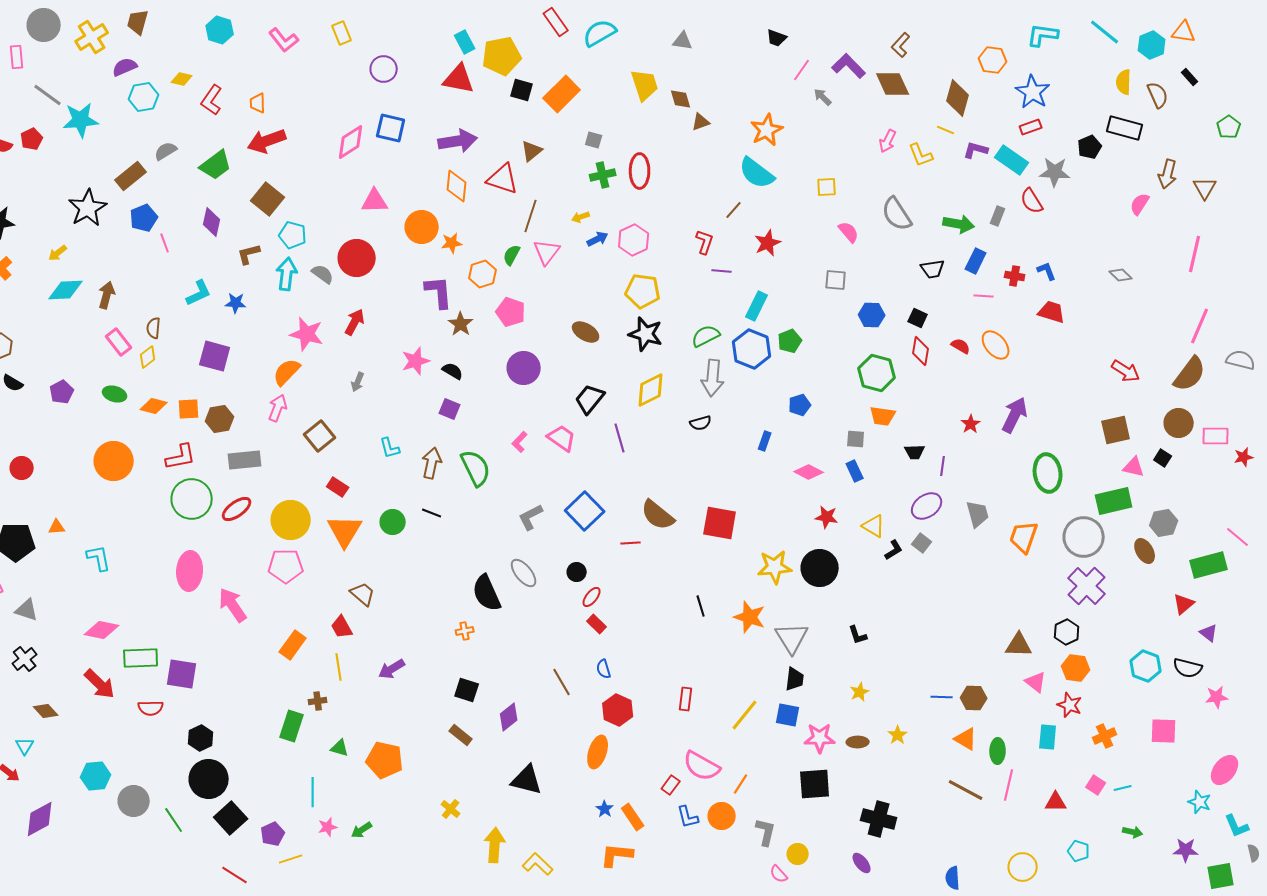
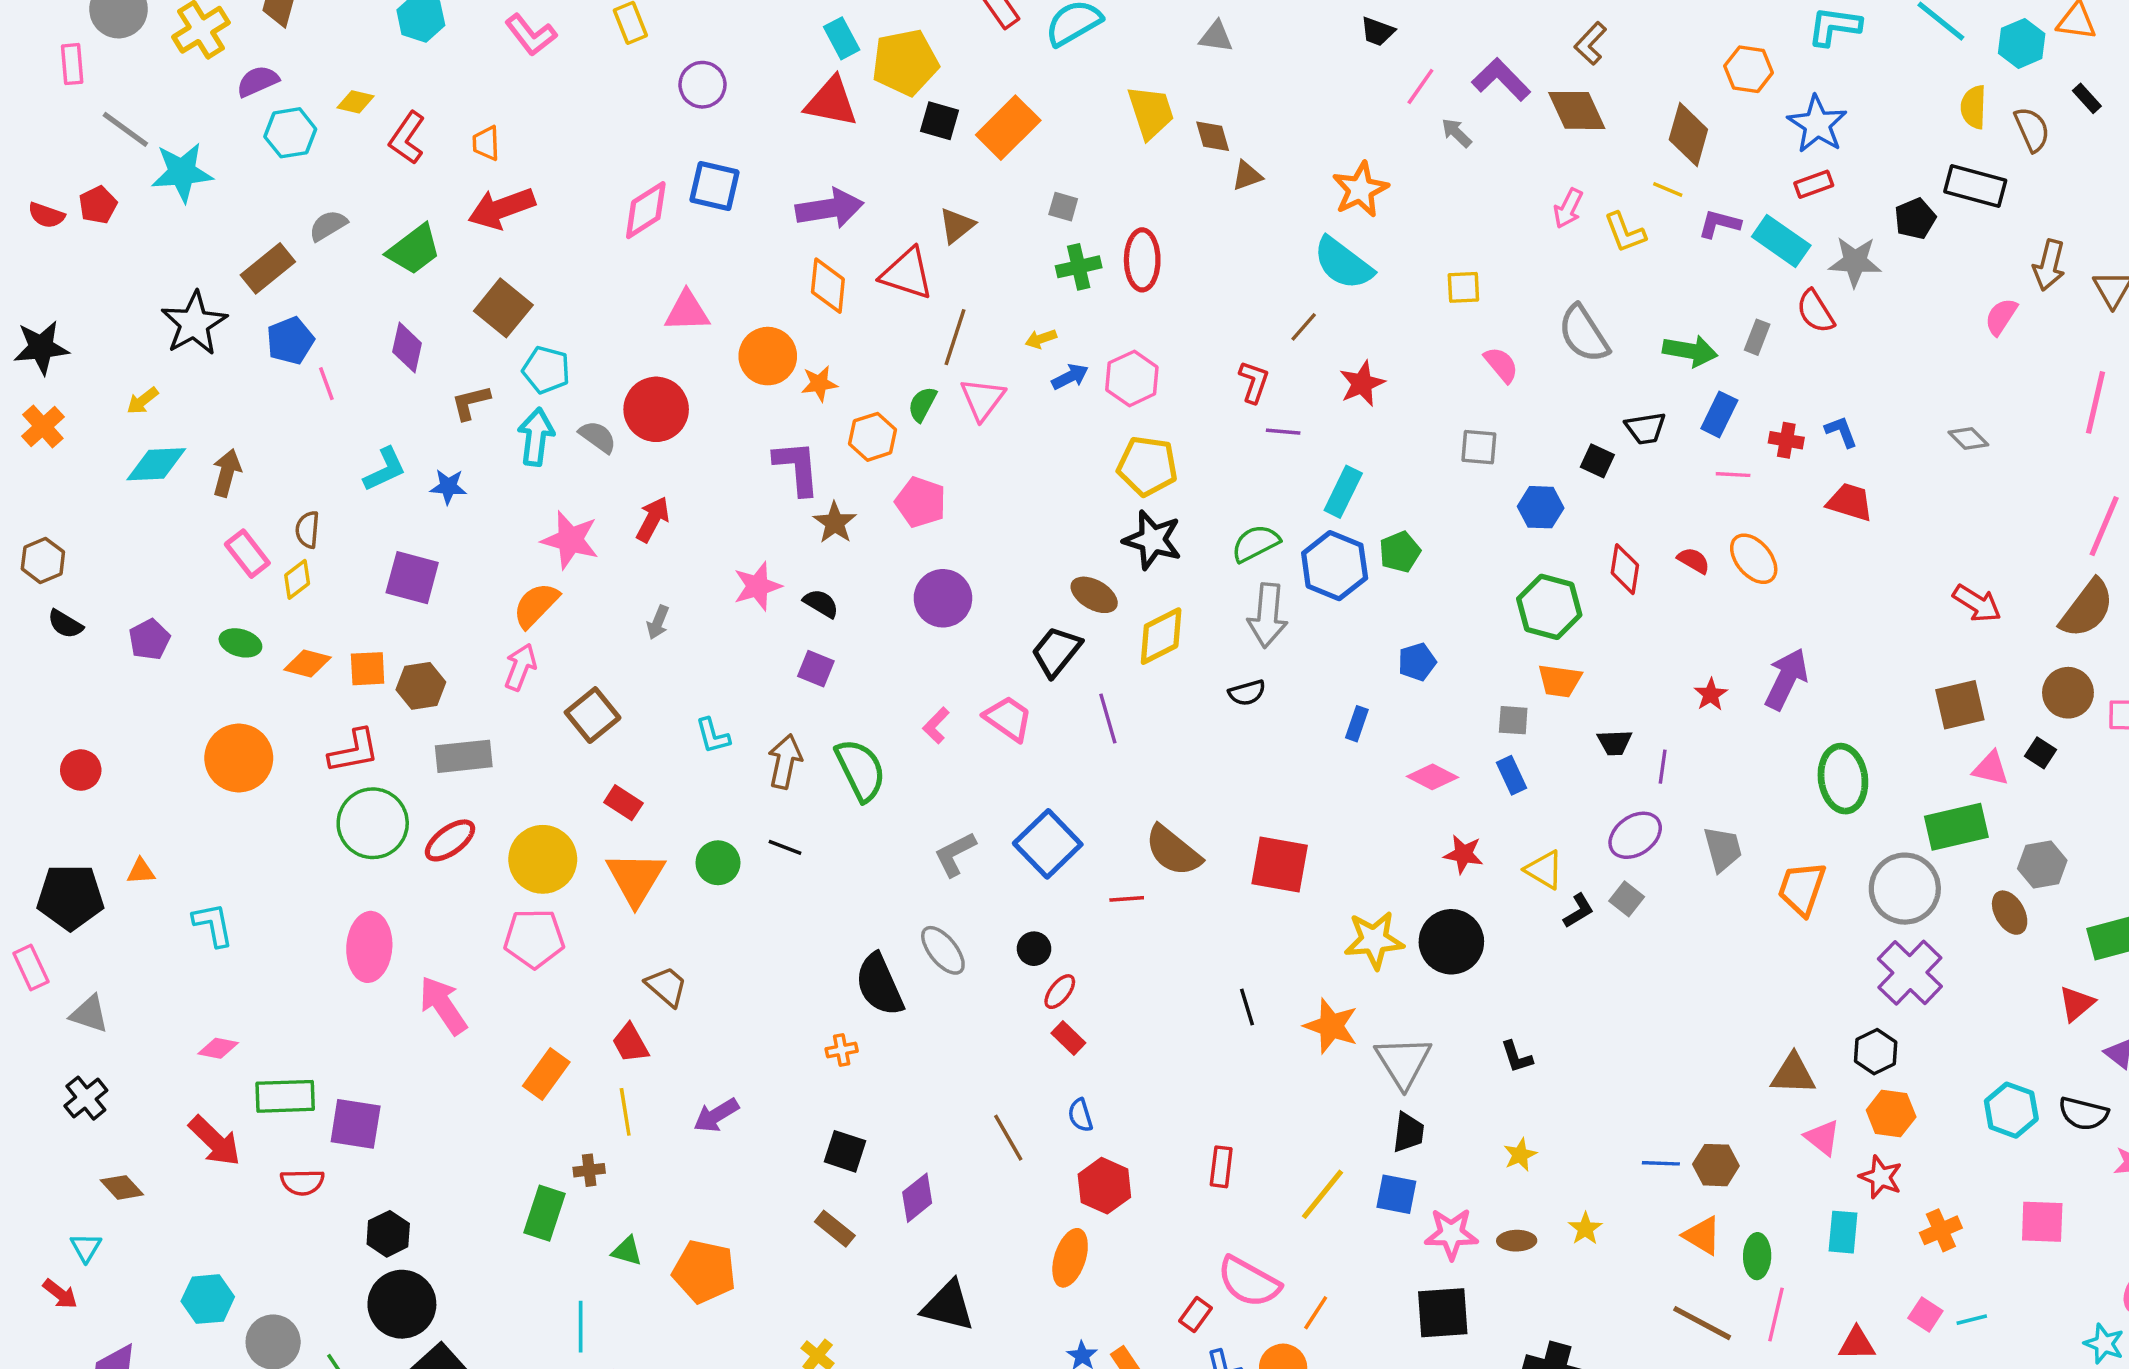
black square: (918, 318) -> (1597, 461), moved
brown ellipse: (586, 332) -> (1094, 595), moved
pink diamond: (102, 630) -> (218, 1048), size x0.7

